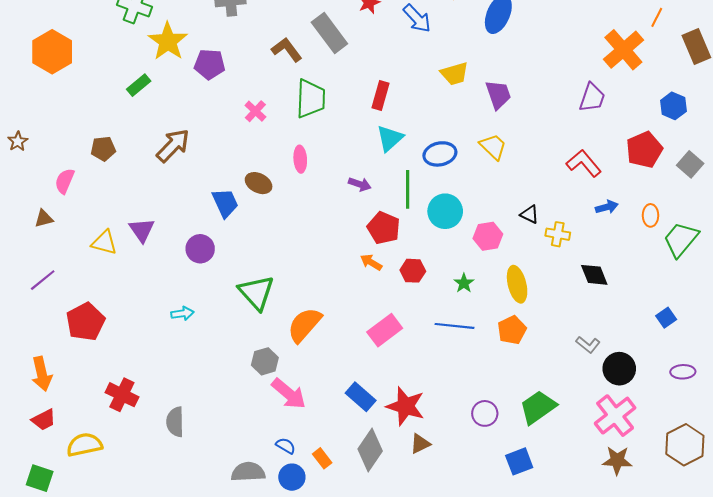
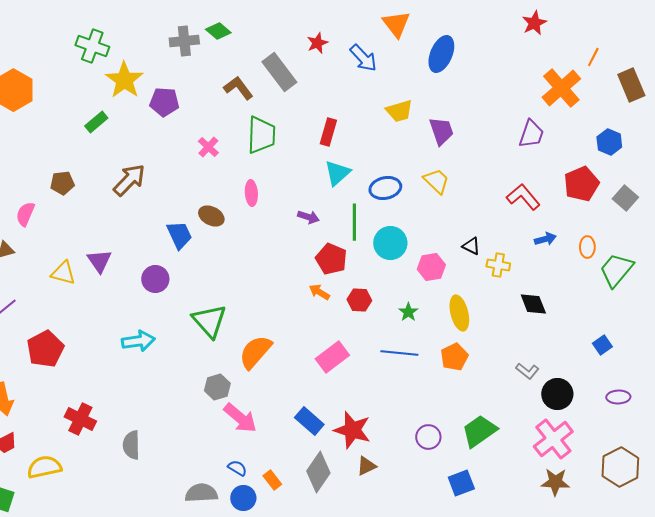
cyan arrow: (182, 313) -> (138, 341), size x1.5

